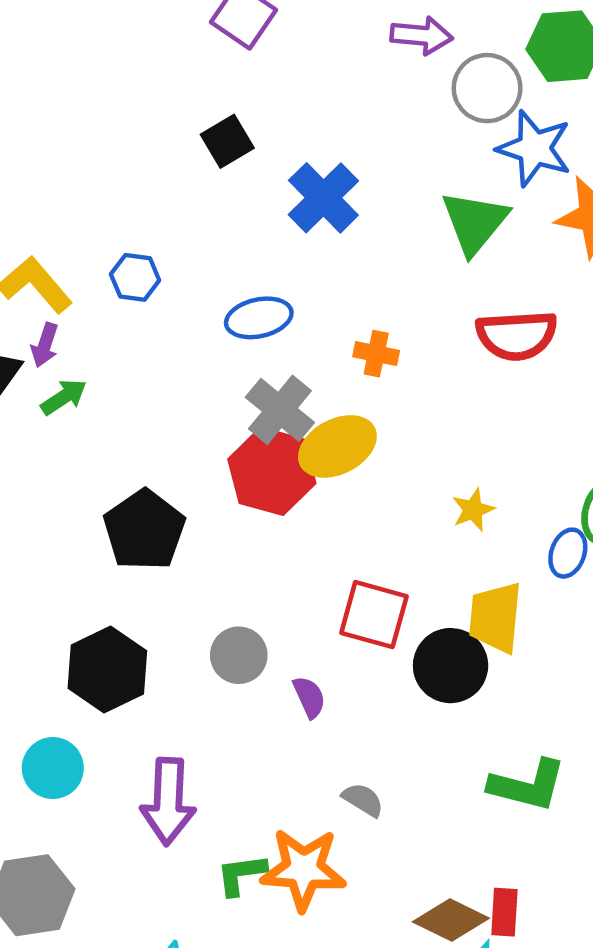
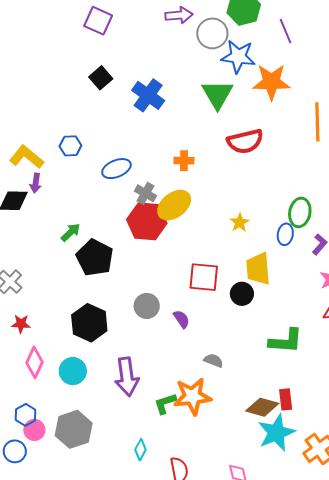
blue ellipse: (259, 318) -> (116, 169), moved
green arrow: (64, 397) -> (71, 232), moved
gray cross: (280, 410) -> (146, 193), size x0.7
black circle: (451, 666) -> (242, 294), size x0.7

